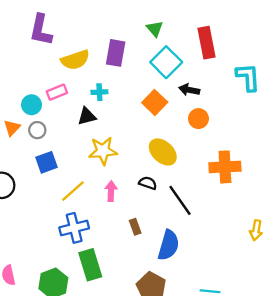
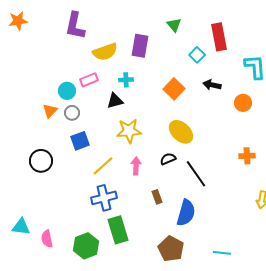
cyan square: (166, 62) -> (197, 55), moved, size x0.6
black arrow: (189, 90) -> (212, 85), moved
orange circle: (198, 119) -> (243, 103), moved
orange cross: (225, 167) -> (247, 156), moved, size x0.6
black semicircle: (148, 183) -> (168, 159), turned -42

